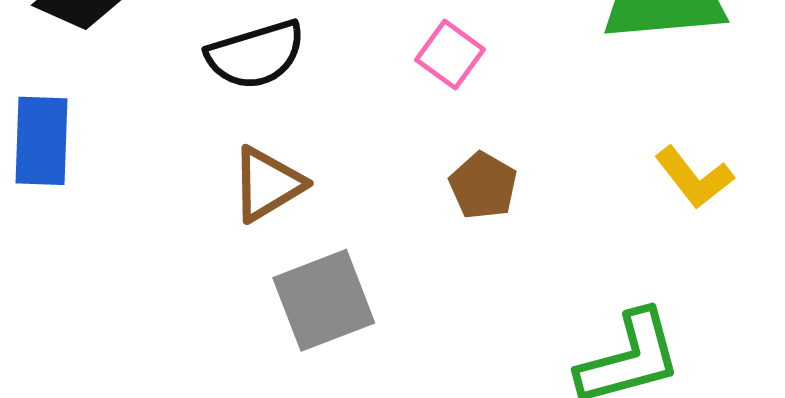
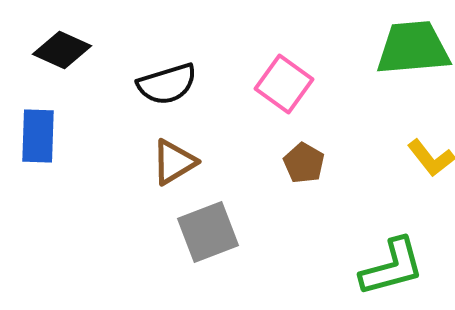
pink square: (450, 55) -> (284, 84), size x1.4

